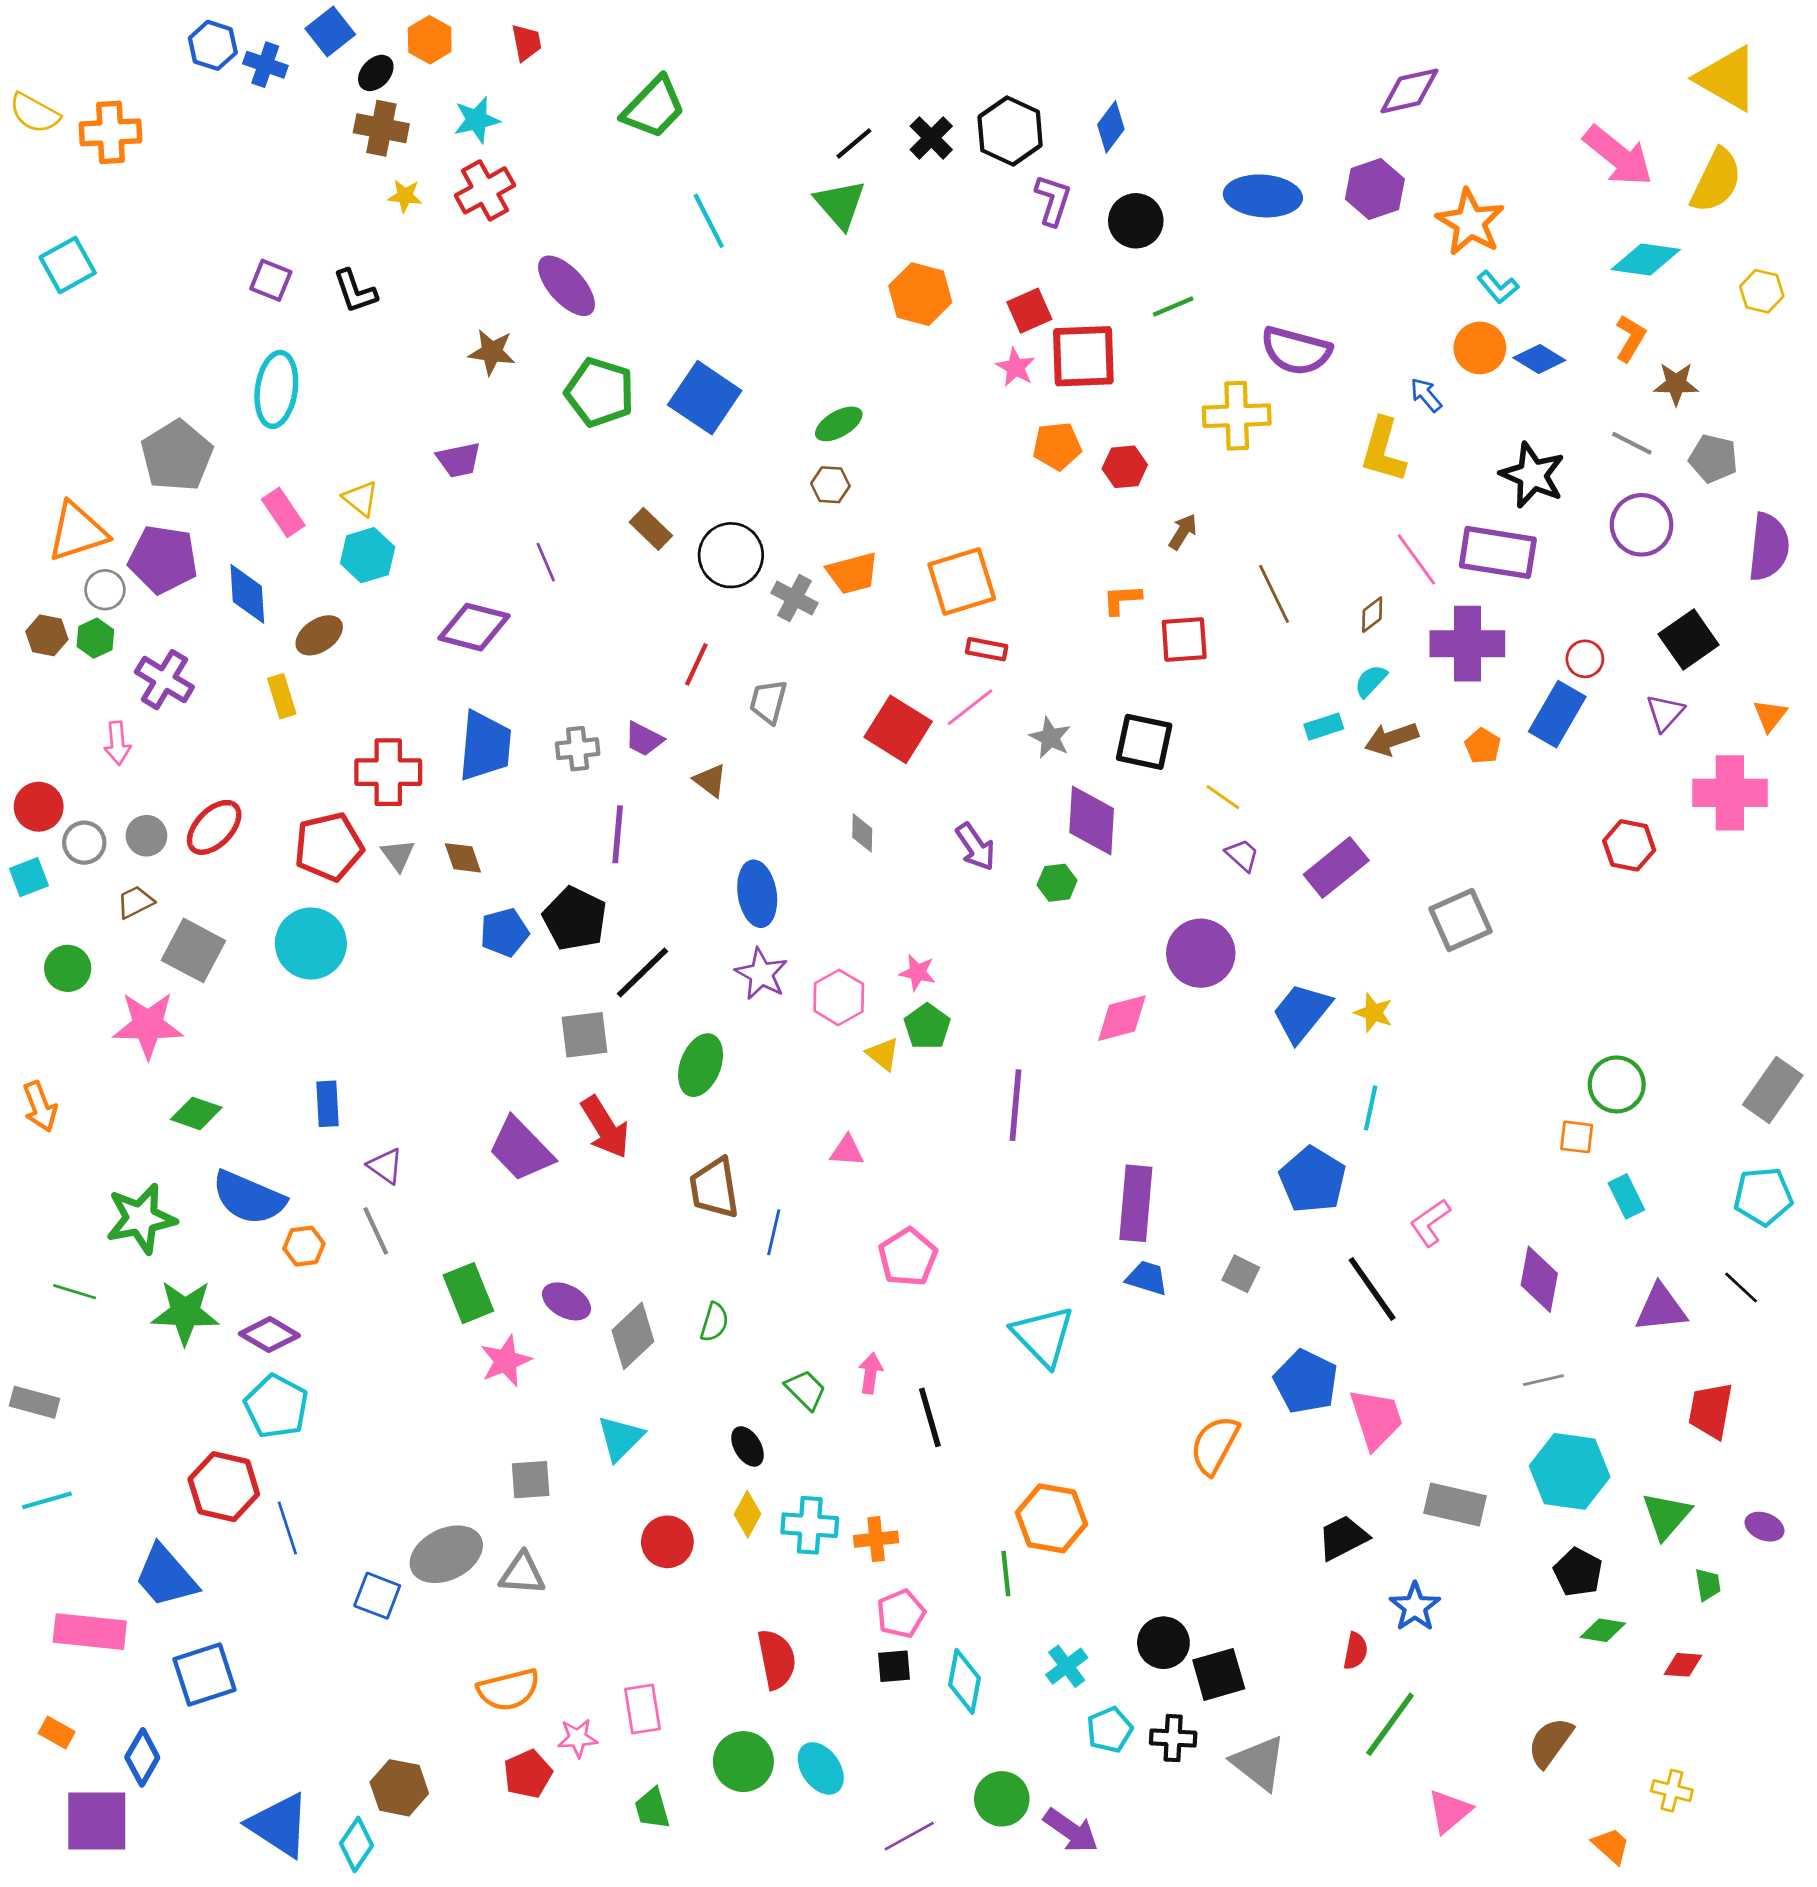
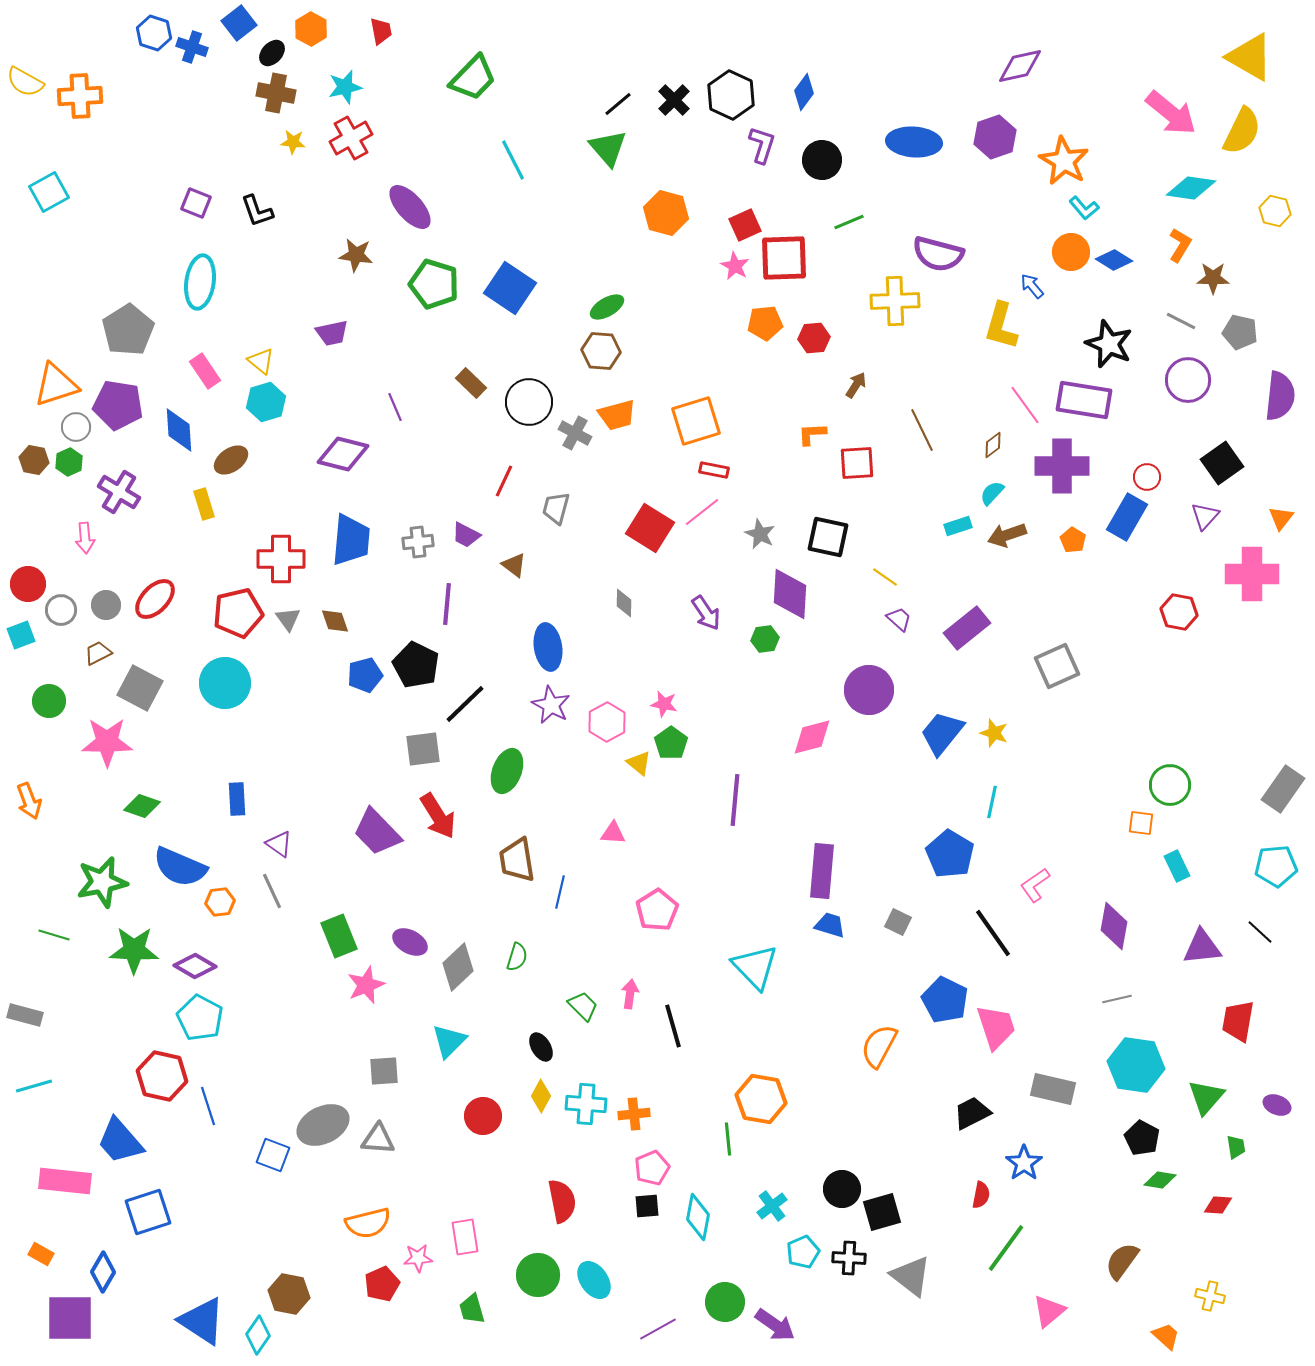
brown hexagon: (830, 485) -> (601, 351), size x1.4

